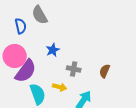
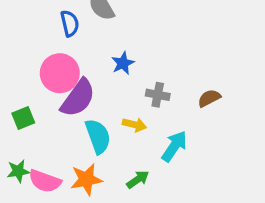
brown semicircle: (105, 71) -> (209, 98), turned 40

